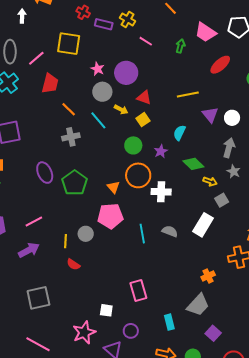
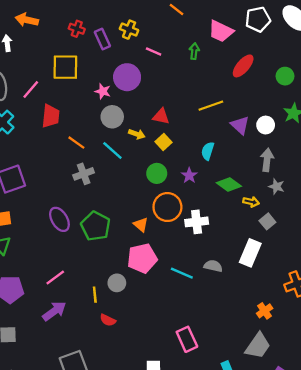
purple rectangle: (104, 24) -> (102, 39), turned 60
purple circle: (126, 73) -> (127, 77), moved
cyan line: (142, 234) -> (182, 273), turned -48

